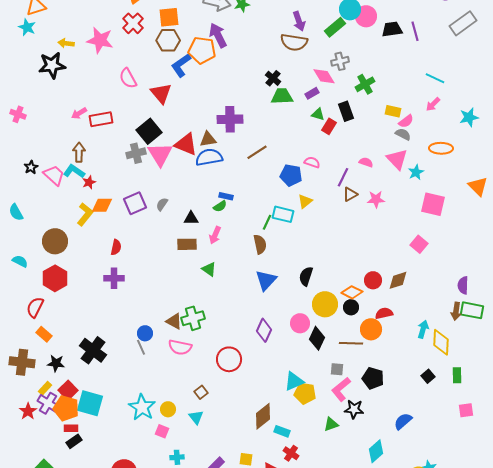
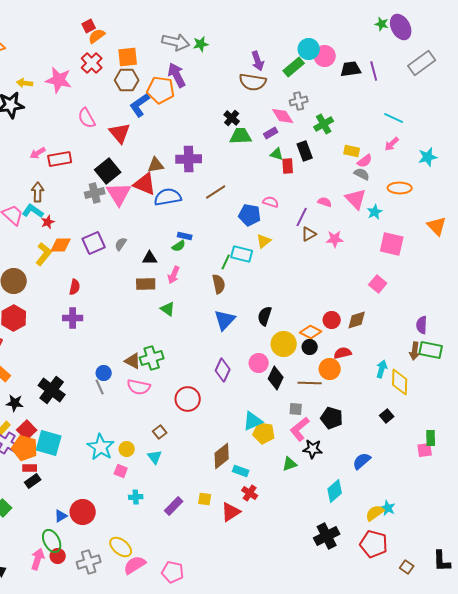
red rectangle: (329, 126) -> (288, 166), turned -35
brown triangle: (208, 139) -> (156, 165), moved
green rectangle: (457, 375) -> (431, 438), moved

